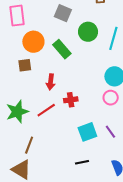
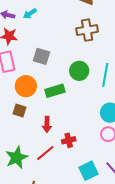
gray square: (63, 13) -> (42, 56), moved
green rectangle: (62, 49) -> (55, 91), turned -60
brown square: (25, 65) -> (19, 110), turned 32

